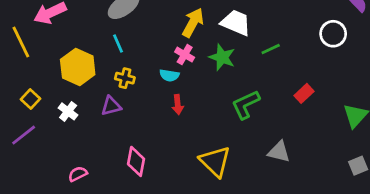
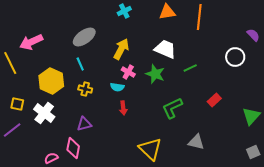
yellow arrow: (193, 23) -> (121, 49), moved
yellow square: (31, 99) -> (17, 104), turned -32
purple triangle: (111, 106) -> (84, 124), moved
white cross: (68, 111) -> (44, 113), size x1.5
pink diamond: (136, 161) -> (73, 148), moved

